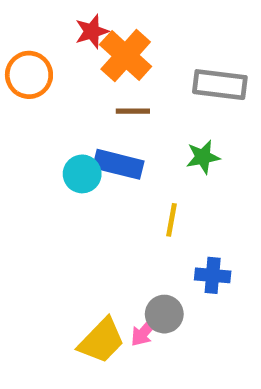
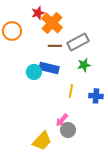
gray rectangle: (220, 85) -> (78, 42), moved, turned -35
blue cross: (213, 275) -> (96, 96), moved
pink arrow: (145, 331) -> (62, 120), moved

